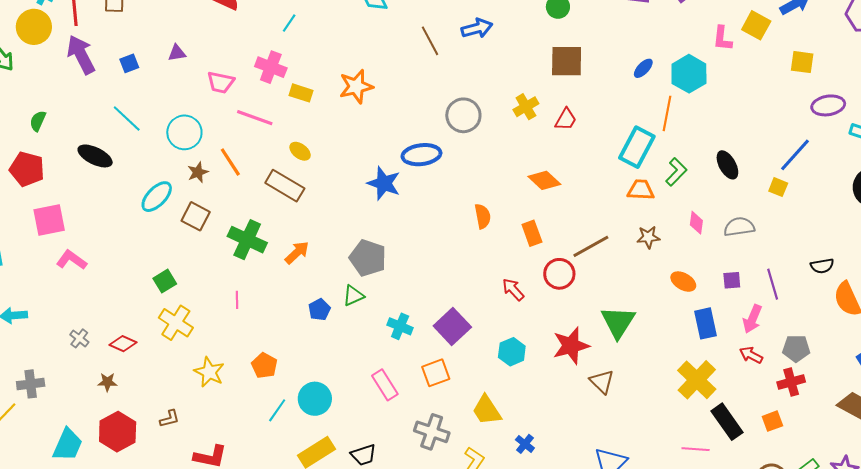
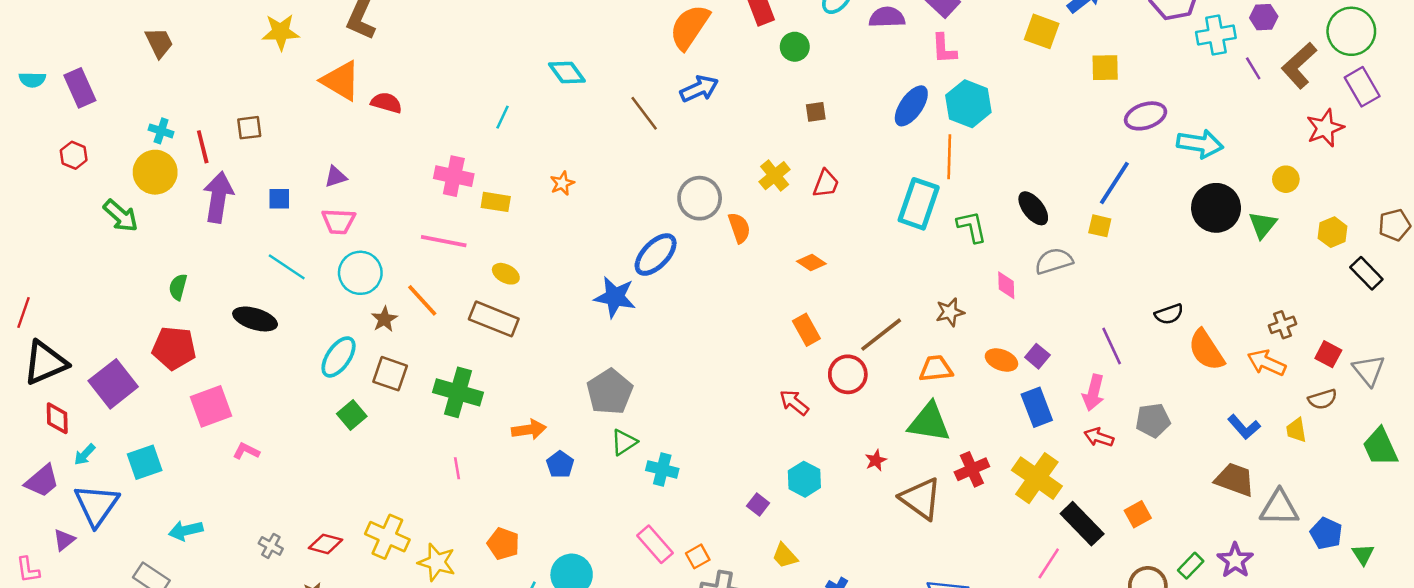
cyan line: (289, 23) -> (503, 117), moved
pink L-shape: (722, 38) -> (944, 49), moved
purple arrow: (81, 55) -> (218, 197), turned 45
brown square: (567, 61) -> (816, 112), size x0.5
blue square: (129, 63) -> (279, 199), turned 30
blue ellipse: (643, 68) -> (911, 106), size x1.6
pink trapezoid: (221, 82) -> (339, 221), moved
orange star: (356, 86) -> (562, 183), size x0.6
blue ellipse: (421, 155) -> (656, 255), turned -30
green L-shape: (676, 172) -> (972, 227), turned -48
orange diamond: (544, 180) -> (811, 263), size x0.7
orange trapezoid: (641, 190) -> (936, 369), moved
orange semicircle: (483, 216) -> (739, 228), moved
gray semicircle: (739, 227) -> (1054, 261), moved
orange arrow: (297, 253) -> (529, 430), moved, turned 44
gray pentagon: (368, 258) -> (610, 392), turned 30
pink L-shape: (72, 260) -> (246, 451), size x0.7
purple square: (732, 280) -> (1037, 356), moved, turned -36
green square: (165, 281) -> (352, 415), moved
green triangle: (353, 296) -> (624, 442), moved
green triangle: (618, 322) -> (929, 422), turned -45
yellow cross: (176, 323) -> (387, 537), moved
purple square: (452, 326) -> (758, 504), moved, size x0.5
red star: (571, 346) -> (876, 460), size x0.5
orange square: (436, 373) -> (698, 556), moved, size x0.7
brown triangle: (602, 382) -> (921, 499), size x1.4
red cross: (791, 382) -> (972, 469), moved
yellow trapezoid: (487, 410) -> (785, 556), size x0.7
pink line: (696, 449) -> (1049, 563), turned -52

